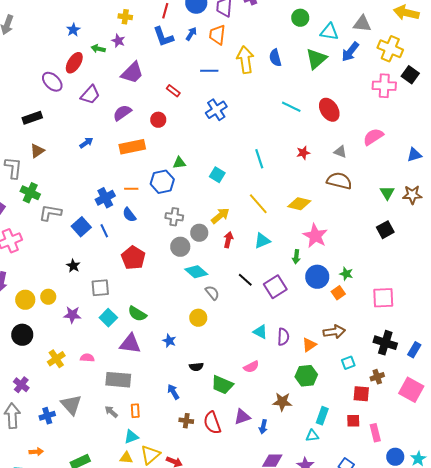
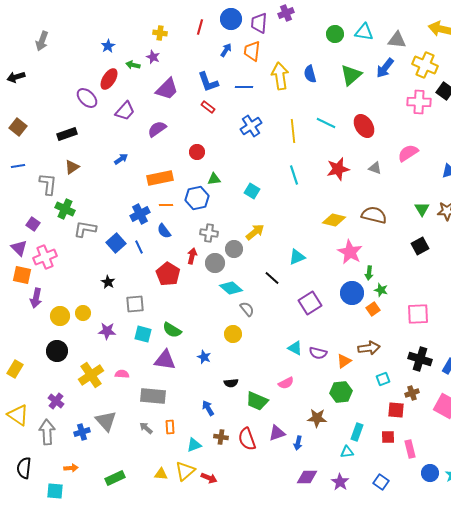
cyan triangle: (329, 32) -> (364, 32), moved
blue L-shape: (163, 37) -> (208, 82), moved
red circle: (158, 120) -> (197, 152), moved
orange rectangle: (132, 147) -> (160, 178), moved
red star: (303, 153) -> (338, 169), size x1.6
brown semicircle: (339, 181) -> (374, 215), moved
yellow line: (258, 204) -> (293, 131), moved, turned 35
red arrow: (228, 240) -> (192, 256), moved
green arrow: (296, 257) -> (369, 273), moved
black line: (245, 280) -> (272, 278), moved
cyan square: (108, 318) -> (143, 334), turned -30
purple semicircle: (283, 337) -> (318, 353), turned 102
yellow cross: (56, 359) -> (91, 375), size x1.4
cyan triangle: (131, 437) -> (194, 445), moved

